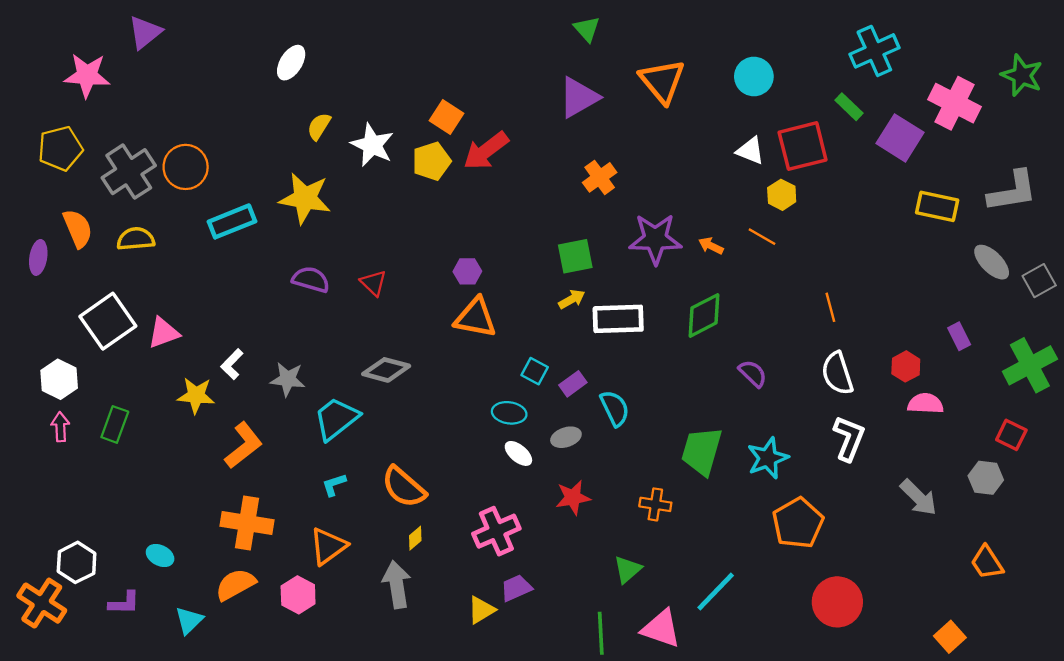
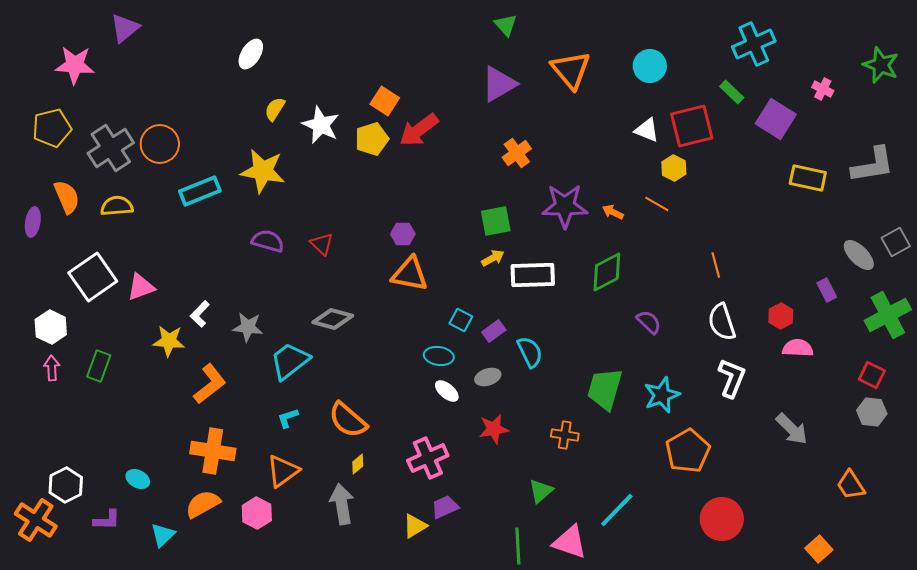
pink cross: (955, 103) -> (823, 89), size x0.5
gray ellipse: (992, 262) -> (859, 255), moved
gray hexagon: (986, 478) -> (872, 412), moved

